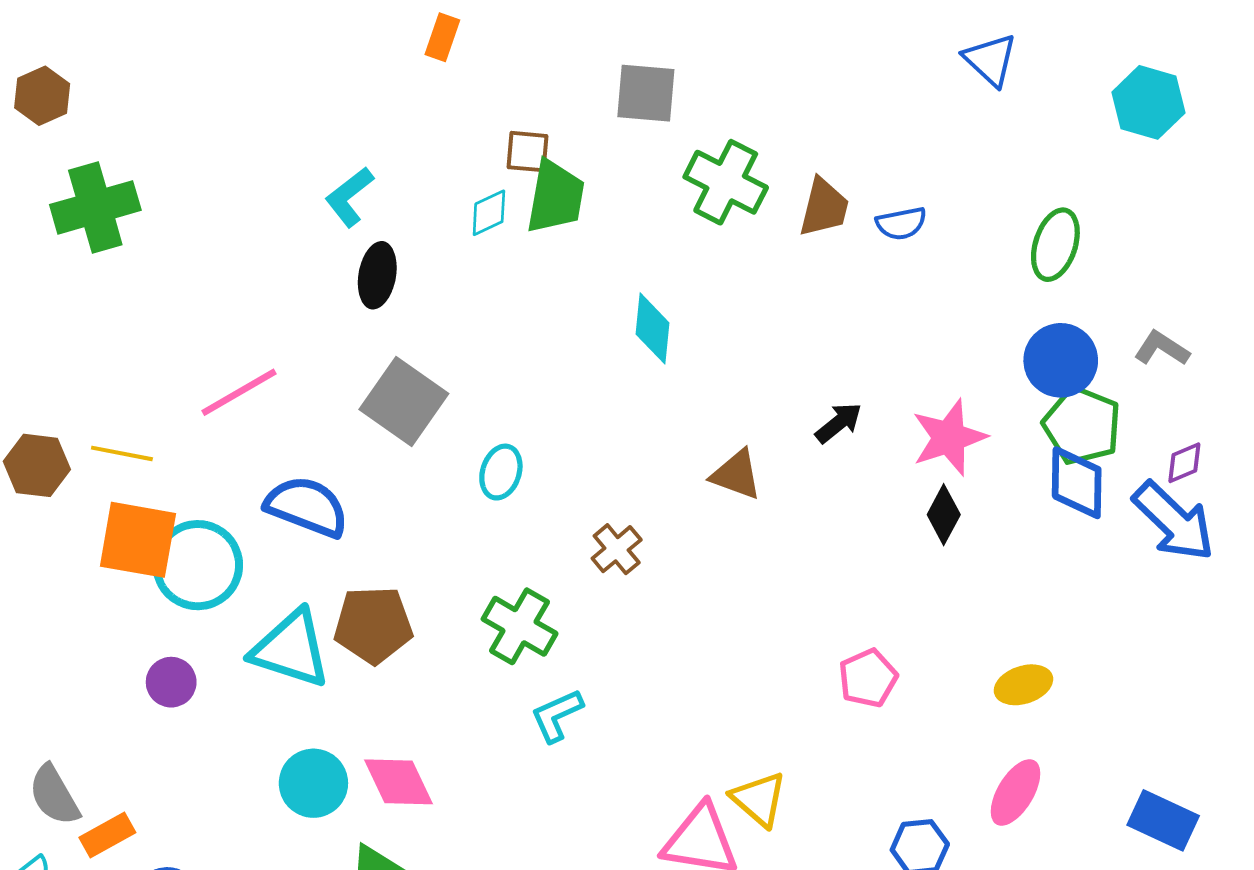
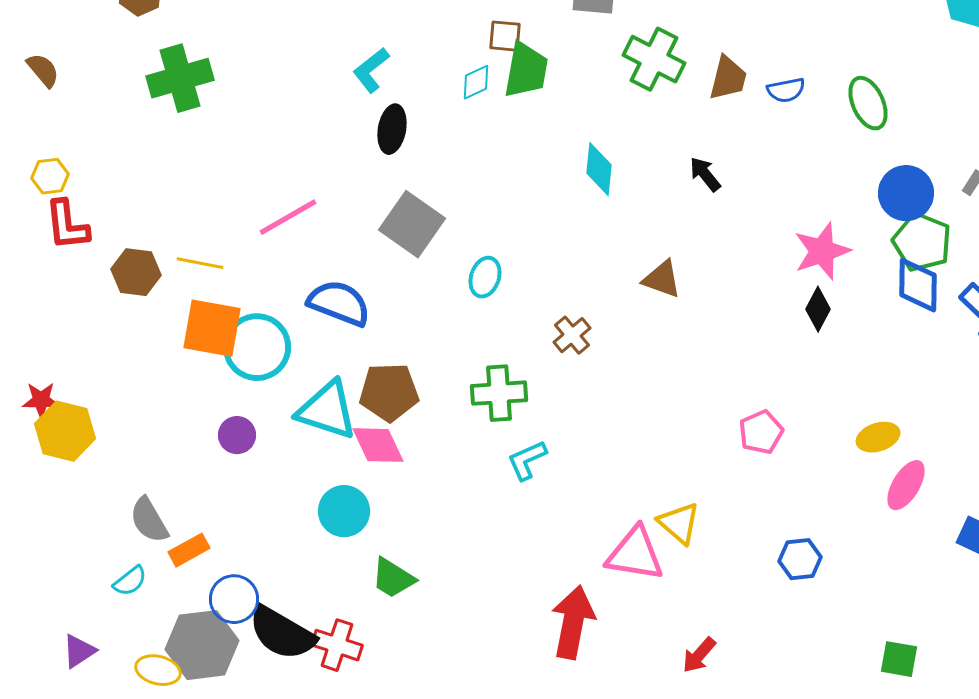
green ellipse: (1055, 245) -> (868, 103), moved, turned -42
black arrow: (839, 423) -> (705, 174), moved, turned -90
green cross: (520, 626) -> (499, 393), turned -34
pink diamond: (399, 782) -> (378, 445), moved
pink ellipse: (1016, 793) -> (906, 485), moved

